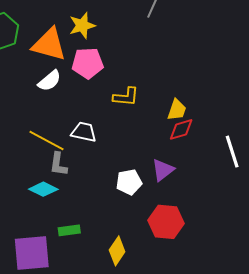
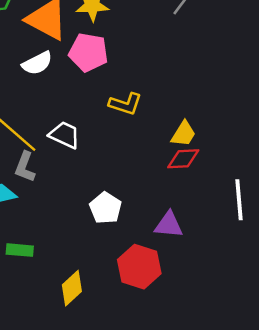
purple triangle: (163, 170) -> (169, 225), moved, turned 30
white pentagon: (129, 182) -> (106, 208), turned 30

